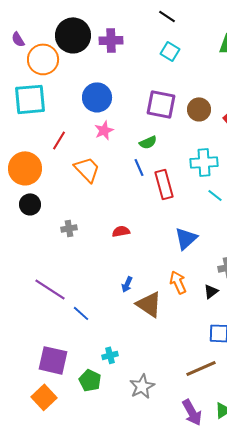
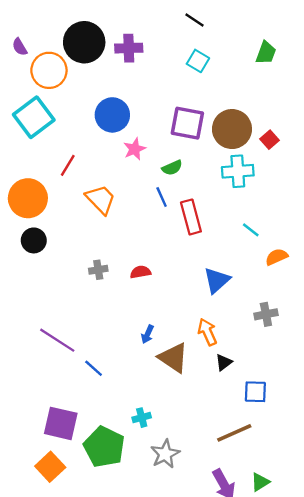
cyan square: (30, 99) -> (34, 117), turned -32
brown circle: (199, 109) -> (232, 129), size x1.4
pink star: (104, 130) -> (135, 149), moved
cyan cross: (204, 162) -> (238, 171), moved
gray cross: (69, 228) -> (98, 270), moved
black triangle: (211, 291) -> (224, 362), moved
cyan cross: (110, 355) -> (142, 418), moved
green pentagon: (90, 380) -> (104, 447), size x1.6

